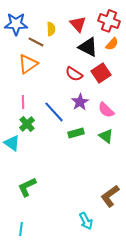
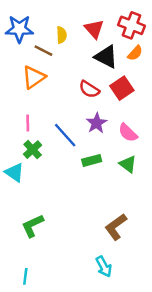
brown L-shape: (110, 196) -> (116, 227), moved

